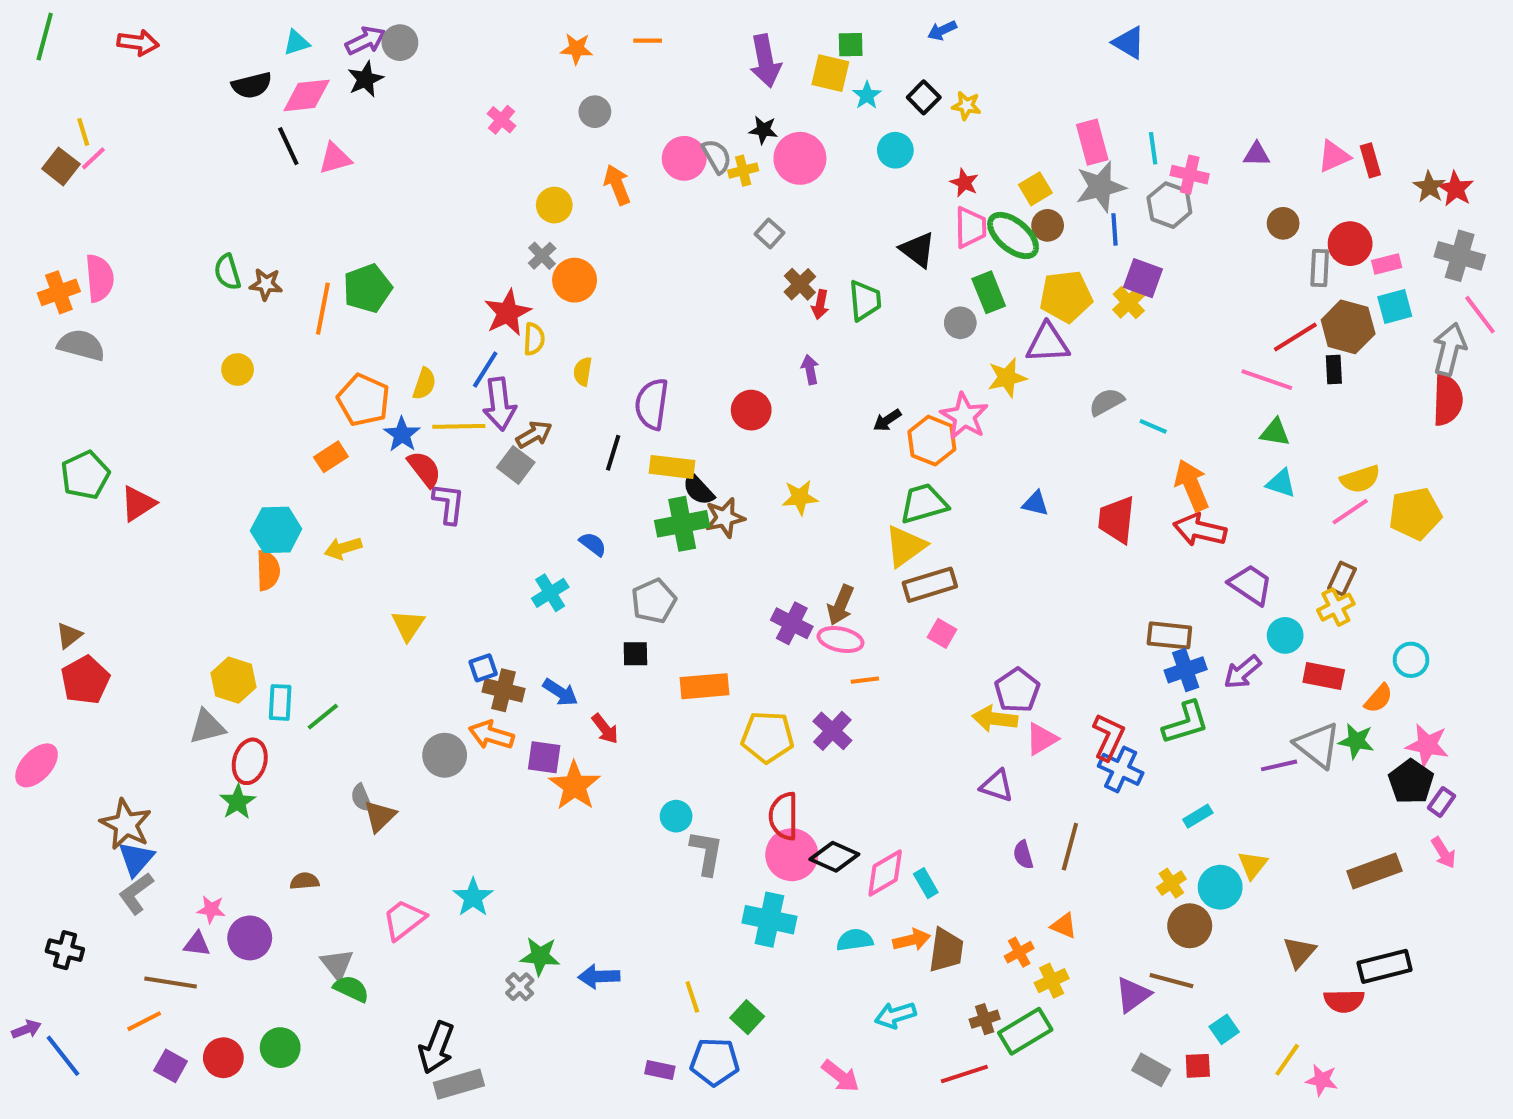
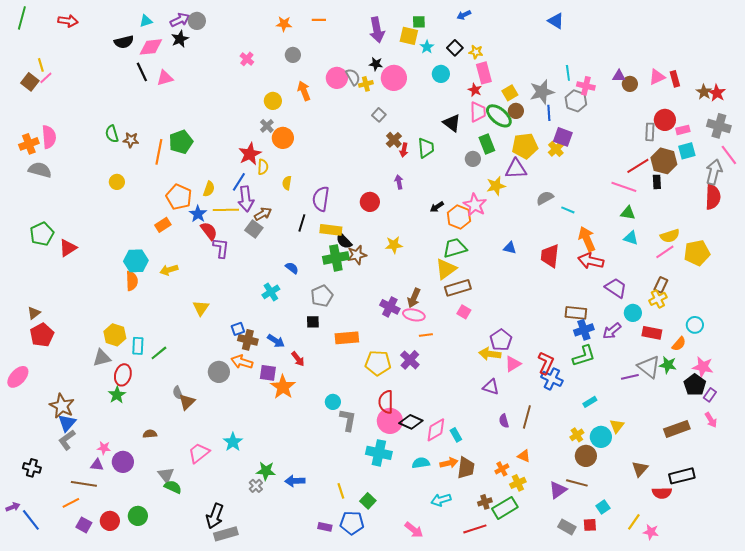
pink rectangle: (1092, 142) -> (484, 73), moved
brown circle: (1283, 223) -> (630, 84), moved

